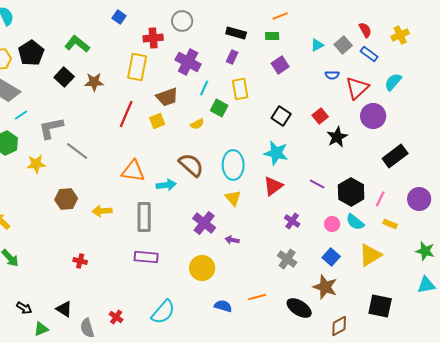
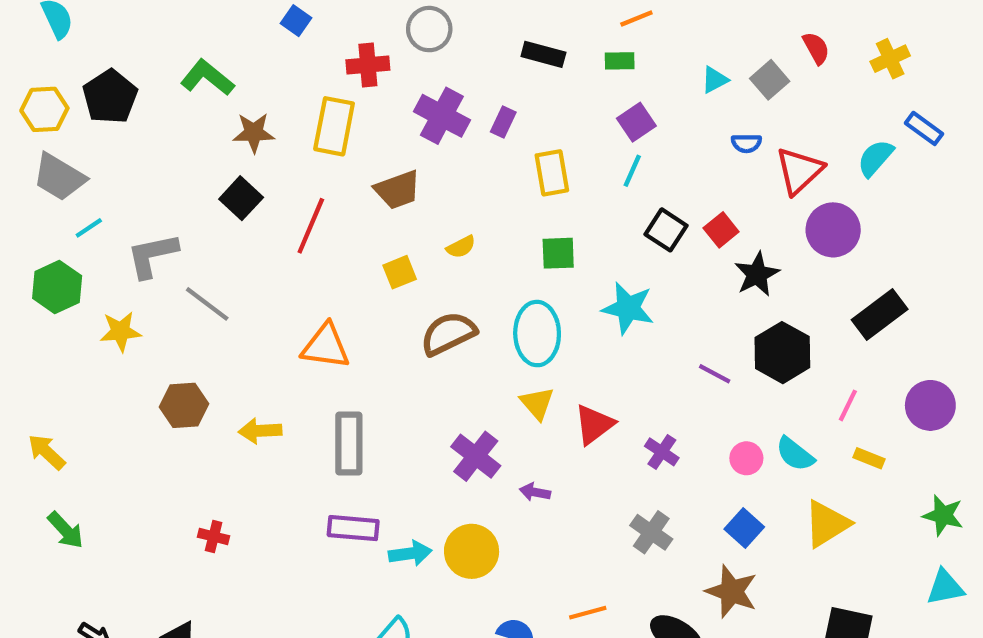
blue rectangle: (369, 54) -> (924, 128), moved
purple rectangle: (232, 57) -> (503, 122), moved
black square: (64, 77) -> (241, 198), moved
brown star: (94, 82) -> (254, 133), moved
cyan line: (204, 88) -> (632, 171), moved
green square: (219, 108) -> (558, 253), moved, turned -30
black square: (281, 116) -> (666, 230), moved
yellow square: (157, 121) -> (400, 272), moved
brown semicircle: (191, 165) -> (448, 334), turned -68
cyan arrow: (166, 185) -> (410, 553), moved
red triangle: (273, 186) -> (594, 424), moved
black hexagon: (351, 192) -> (782, 353), moved

